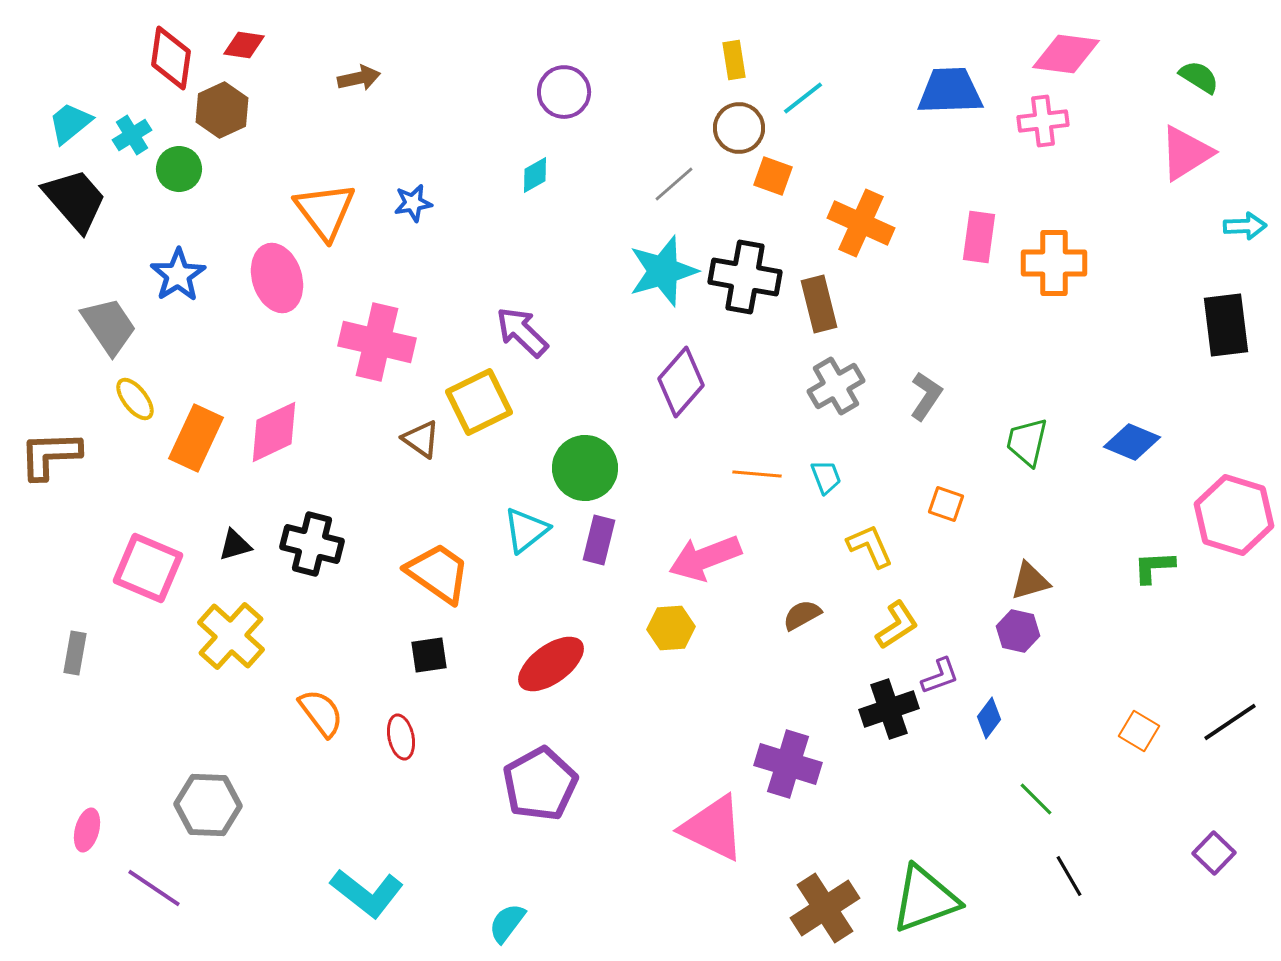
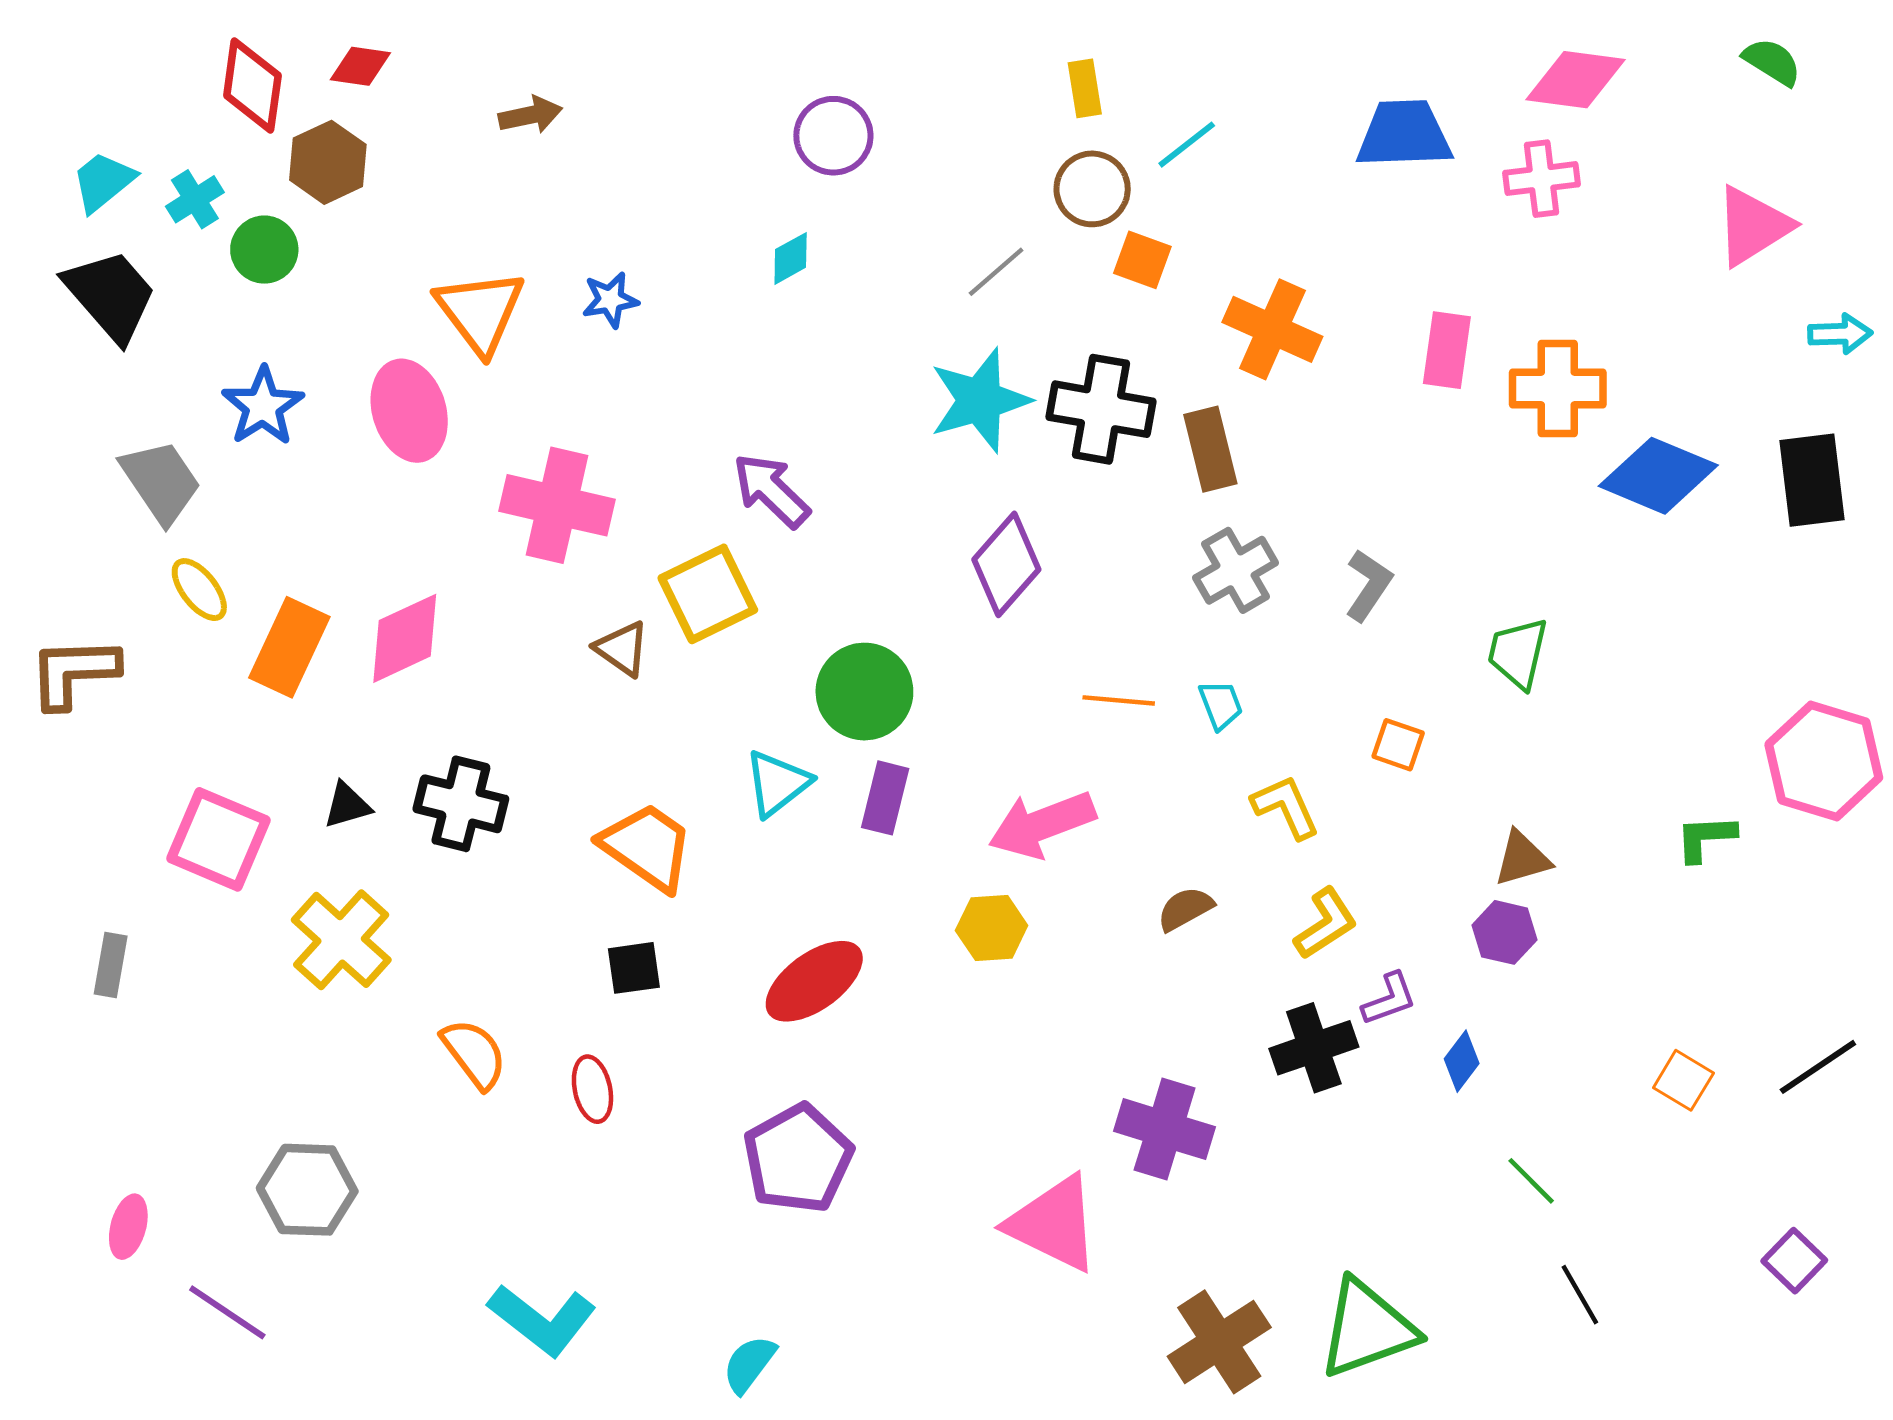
green semicircle: (1199, 77) -> (1772, 62), moved
blue diamond: (1132, 442) -> (1658, 476), moved, size x1.4

